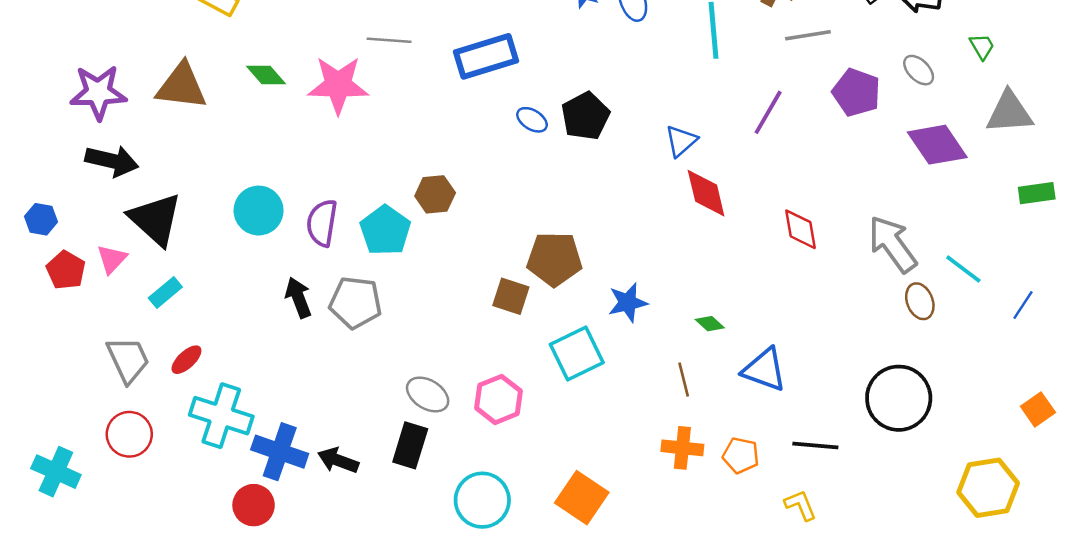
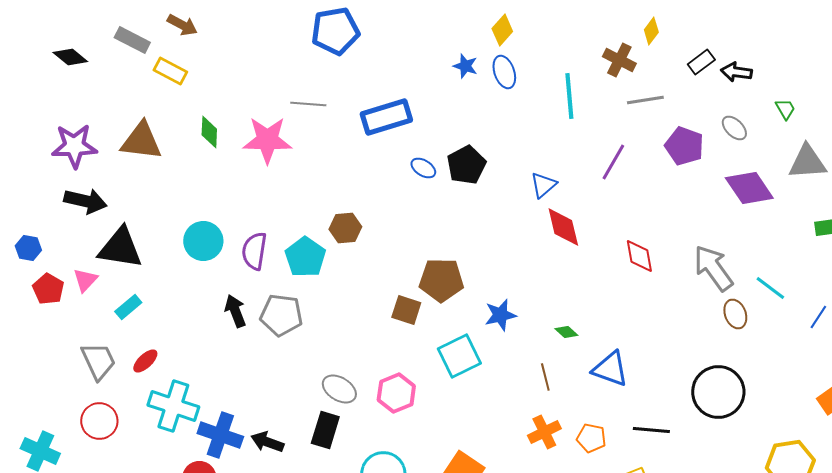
green diamond: (266, 75) -> (209, 132), turned 44
black triangle: (155, 219) -> (120, 248), turned -33
orange cross: (682, 448) -> (544, 432), turned -32

